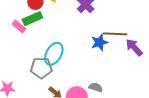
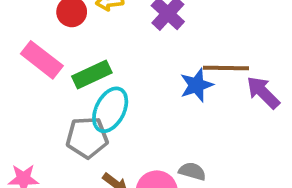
green rectangle: (32, 19) -> (92, 74), moved
pink rectangle: (19, 26) -> (42, 60), size x1.5

